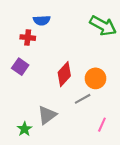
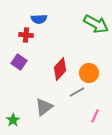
green star: (25, 129) -> (13, 120), moved

